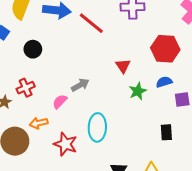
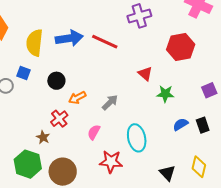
blue semicircle: (164, 82) -> (180, 124), moved
green star: (138, 91) -> (165, 94), turned -30
pink semicircle: (60, 102) -> (94, 132), moved
orange arrow: (39, 123) -> (77, 98), moved

